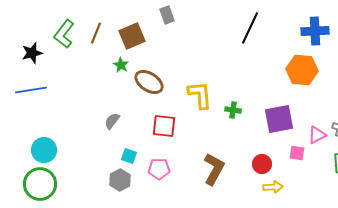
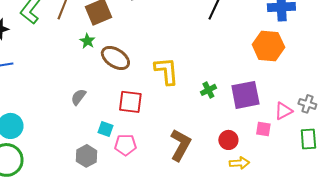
green cross: (233, 110) -> (208, 90), moved, turned -35
cyan square: (129, 156) -> (105, 129), moved

